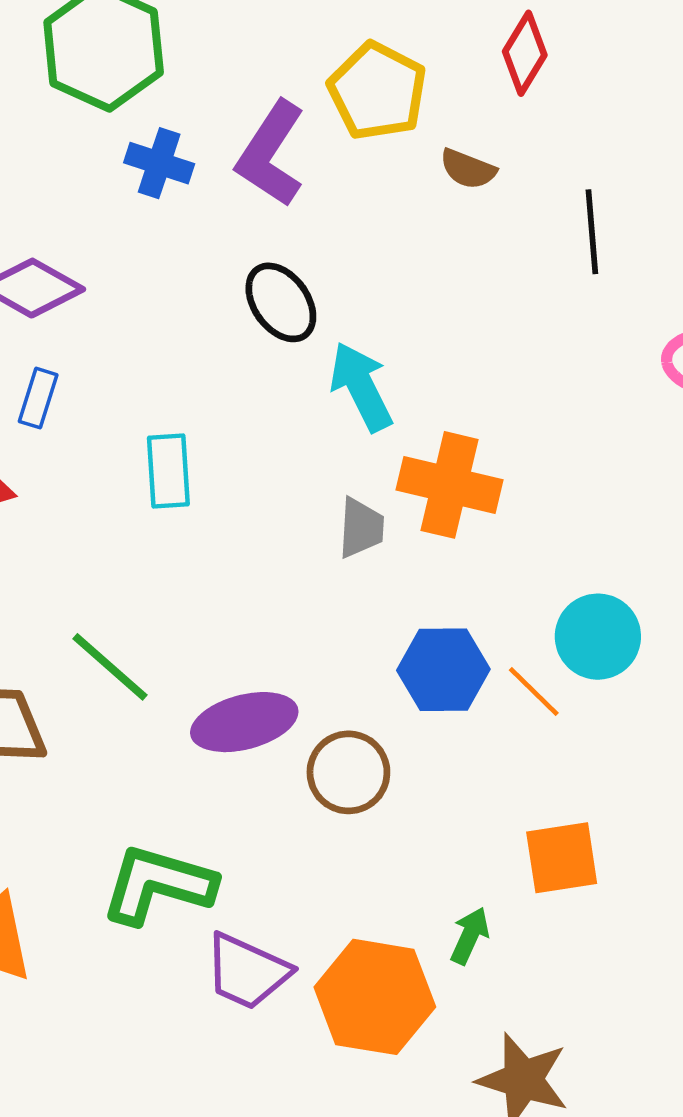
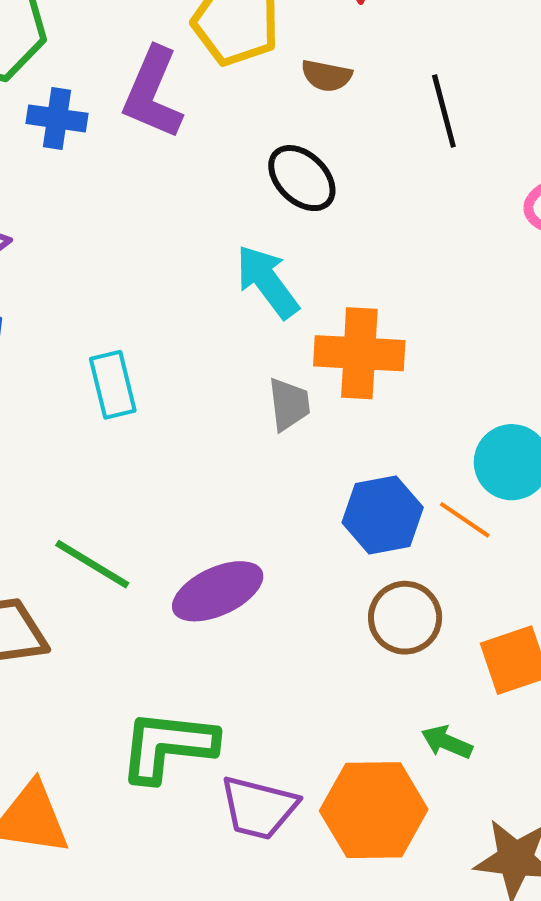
black ellipse: (281, 302) -> (302, 178), moved
brown circle: (348, 772) -> (405, 618), moved
green arrow: (470, 936) -> (447, 742), turned -81

